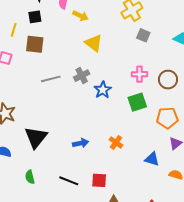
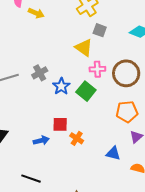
yellow triangle: (94, 43) -> (84, 48), moved
brown circle: (168, 80) -> (126, 73), size x1.4
green square: (137, 102) -> (86, 91), moved, turned -30
red square: (99, 180) -> (60, 124), moved

